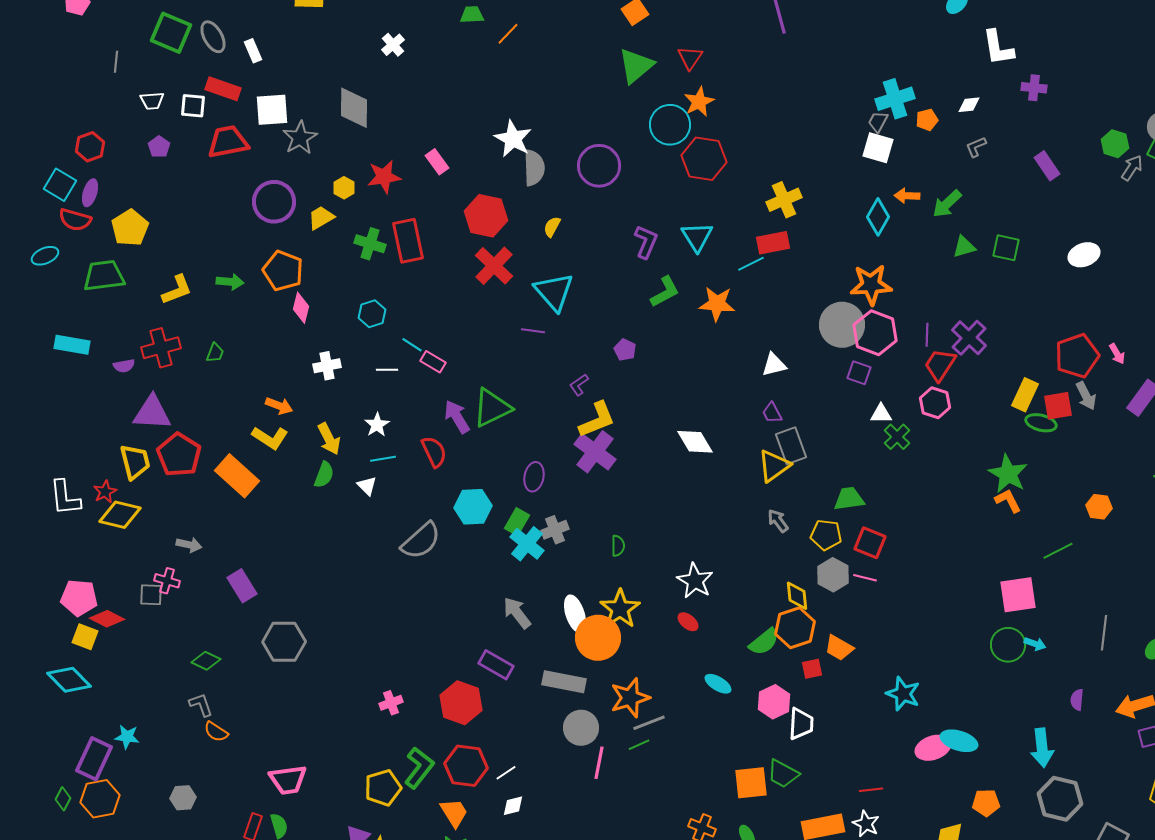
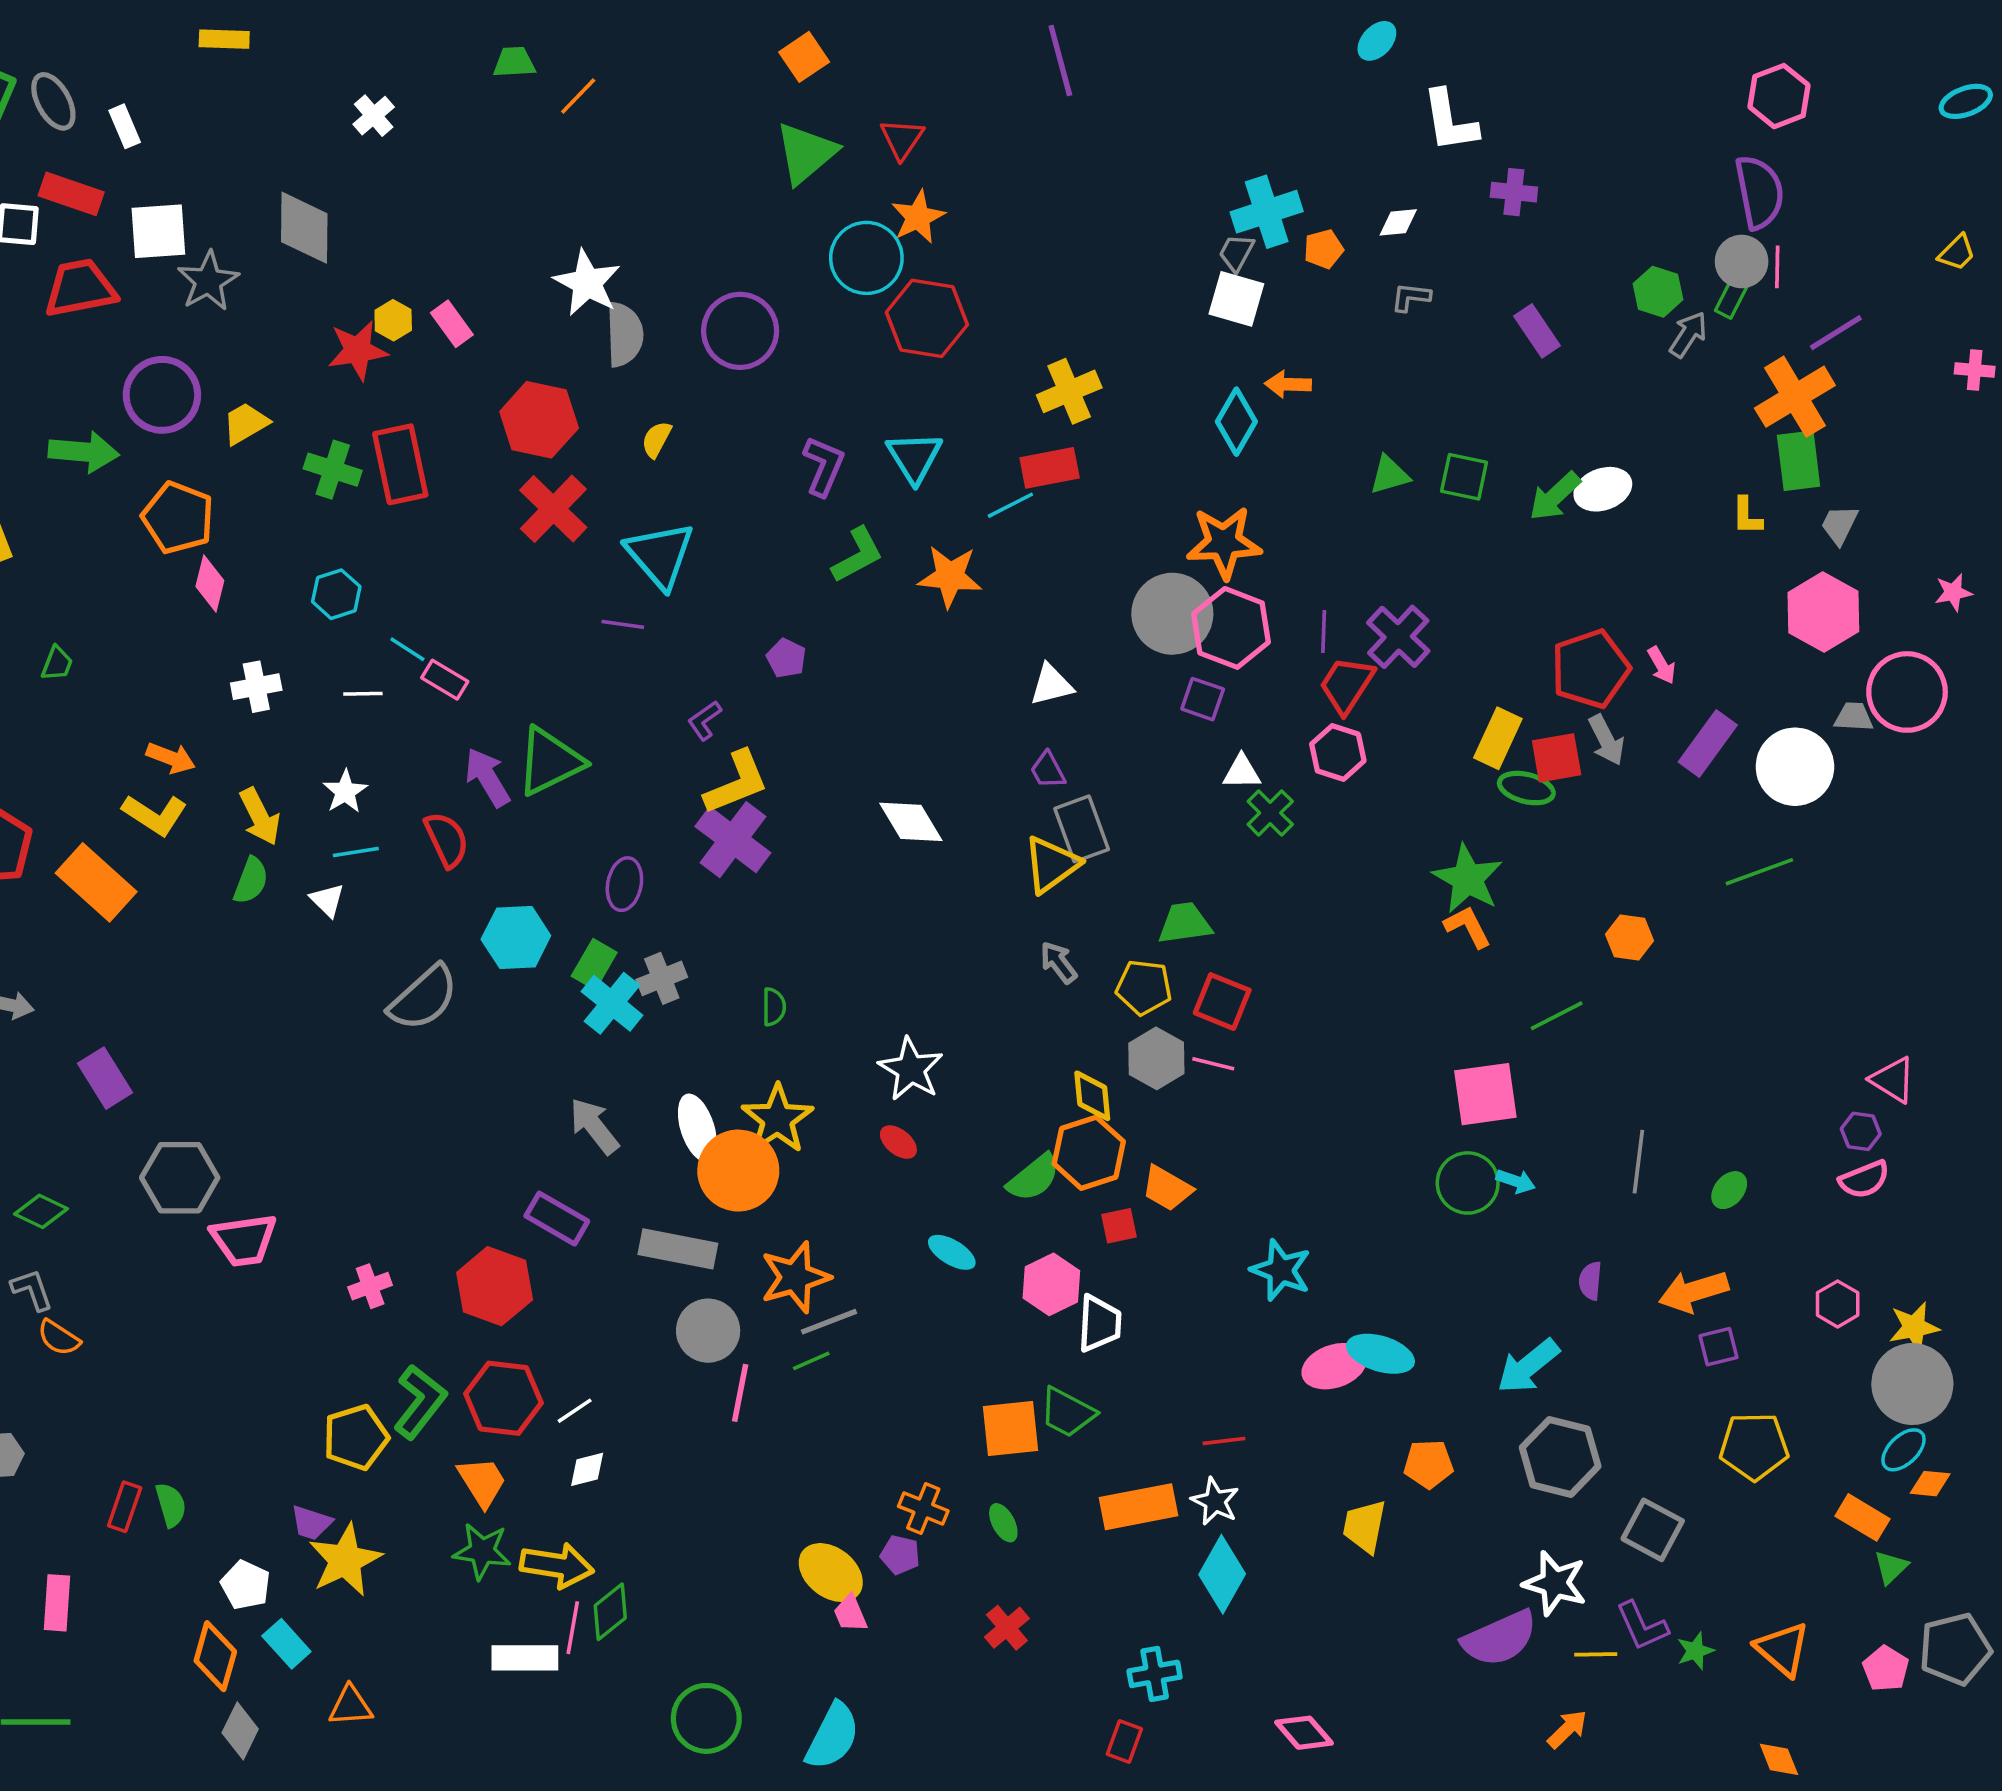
gray L-shape: (976, 147) -> (1411, 297), turned 30
yellow hexagon: (344, 188) -> (393, 320), moved
green arrow: (947, 204) -> (1555, 496), moved
green arrow: (230, 282) -> (84, 452), moved, size x1.4
cyan arrow: (1042, 748) -> (1528, 1366), turned 57
pink trapezoid: (288, 780) -> (244, 1240), moved

